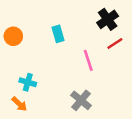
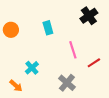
red line: (115, 44) -> (94, 63), moved
cyan cross: (28, 82) -> (32, 68), moved, turned 32

